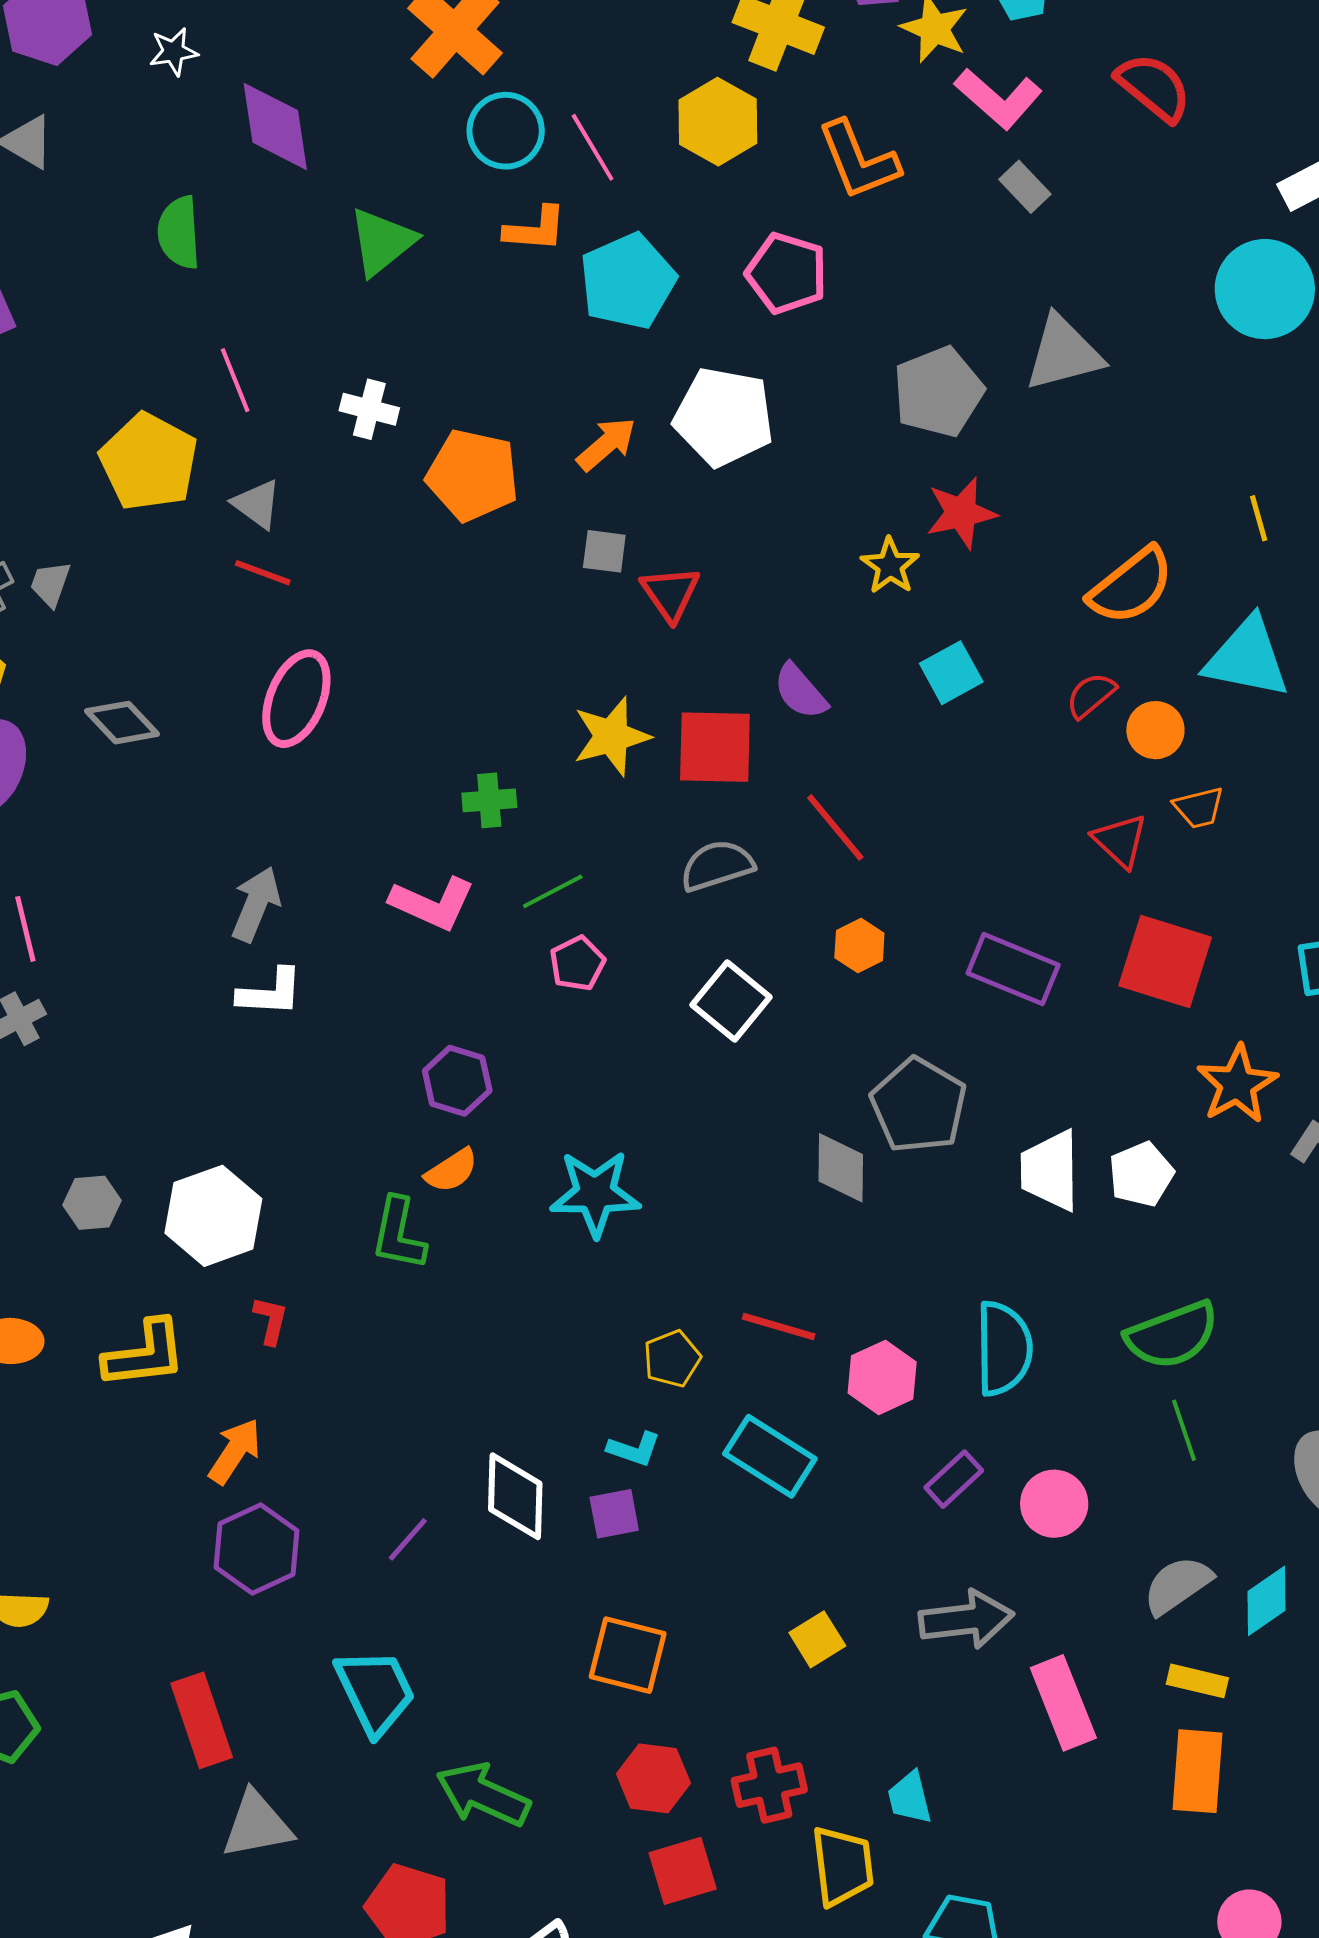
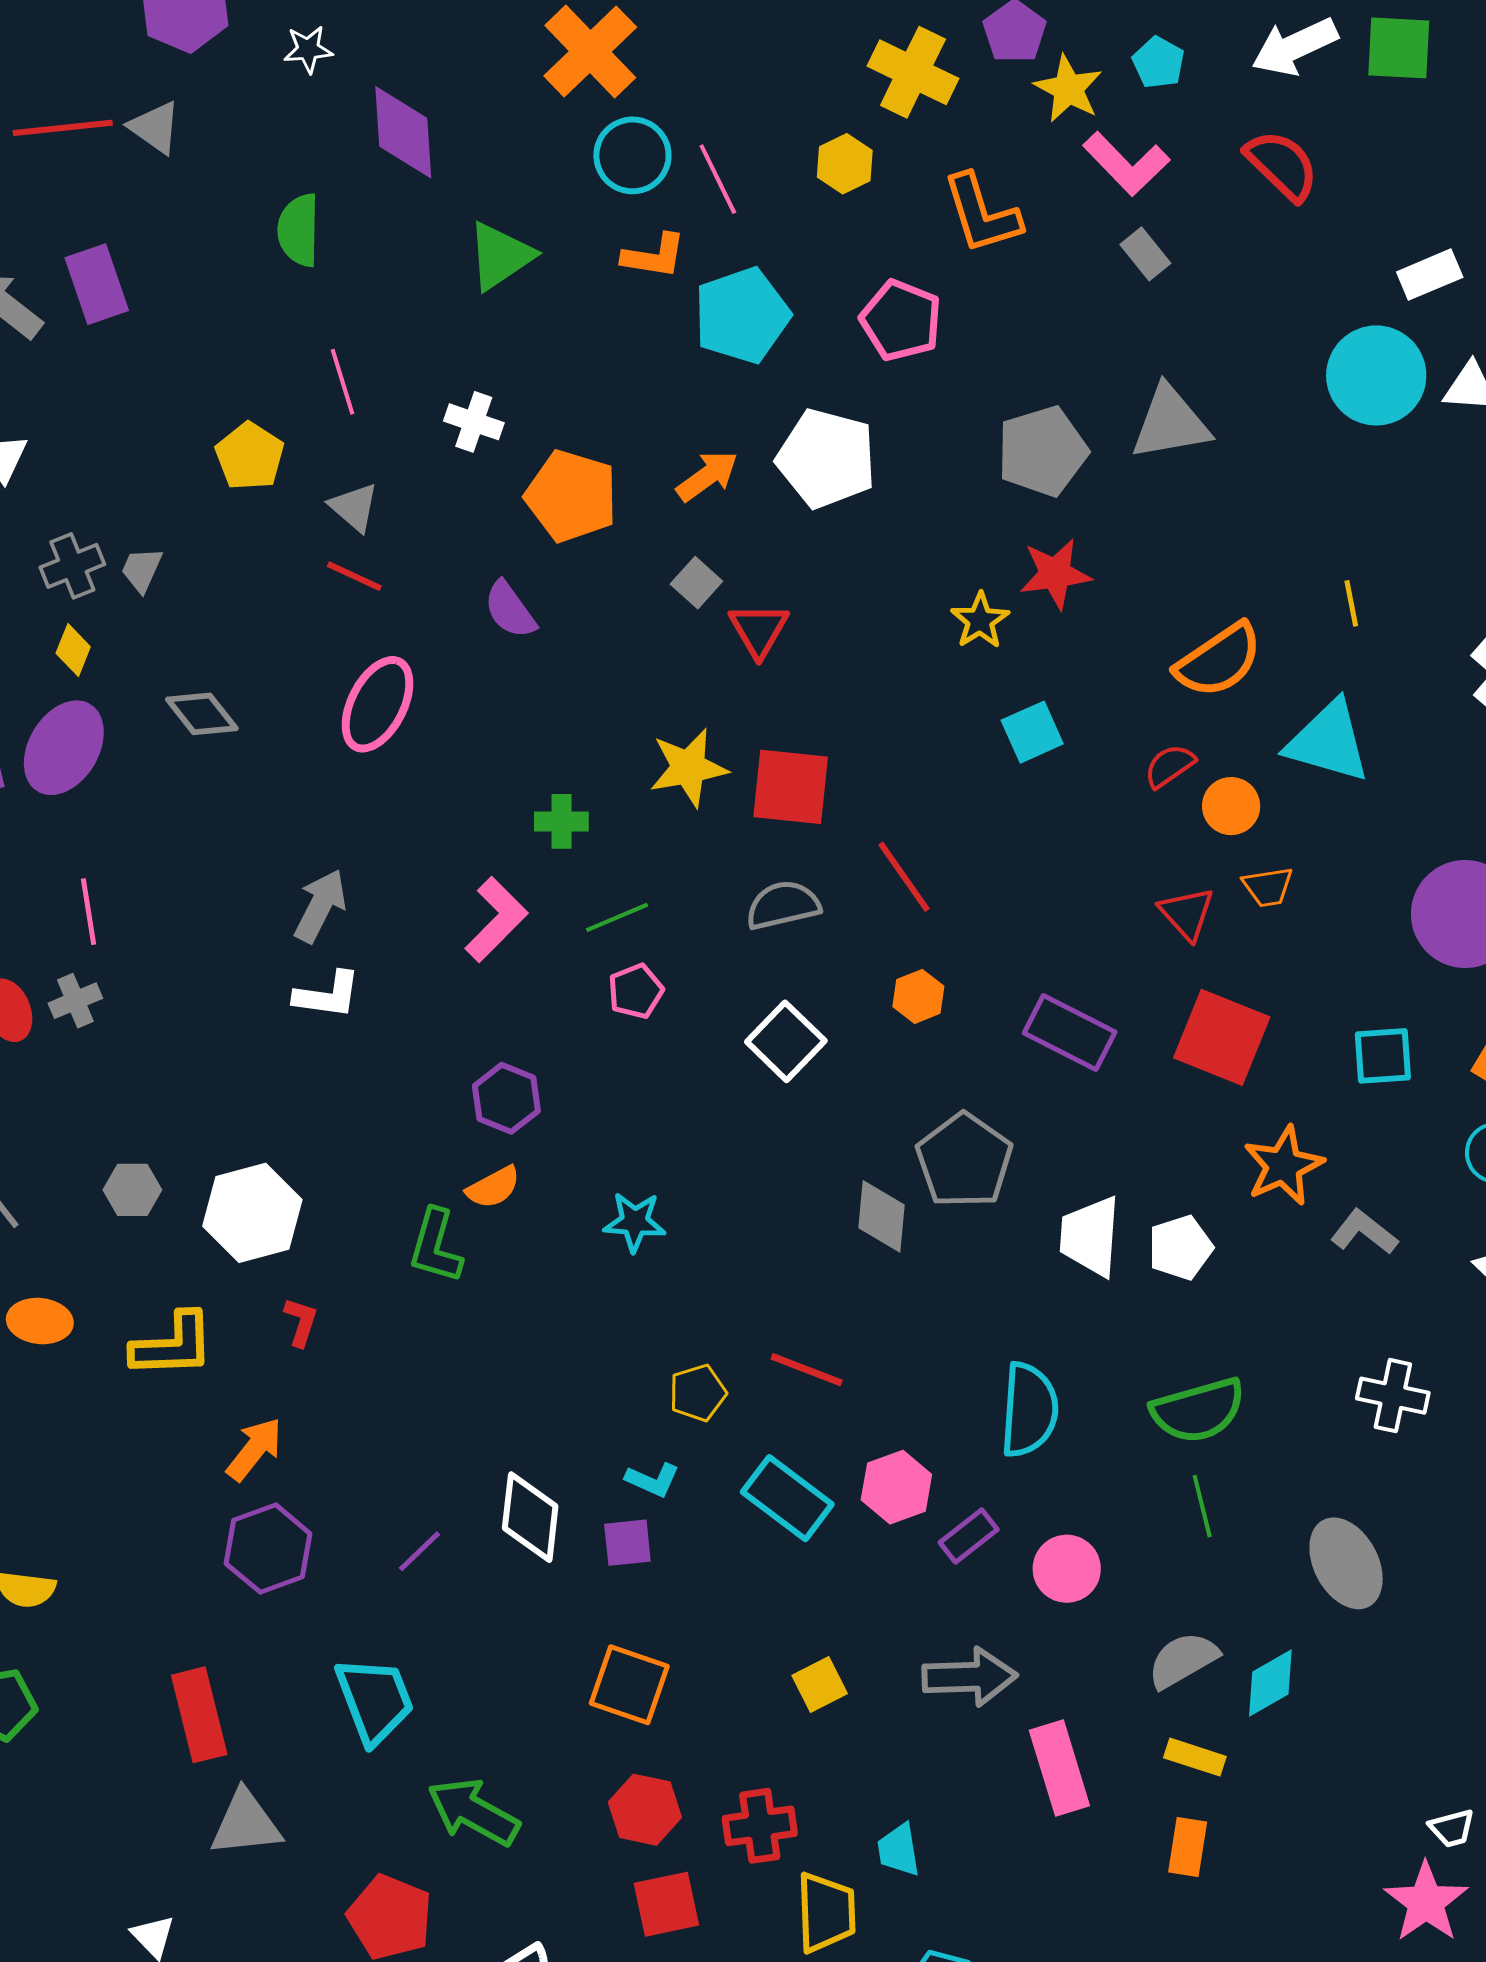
yellow hexagon: (718, 122) -> (845, 164), size x0.7
yellow pentagon: (149, 462) -> (250, 456), size x0.7
gray square: (604, 551) -> (696, 583), turned 30
purple semicircle: (800, 691) -> (510, 610), moved
pink L-shape: (432, 903) -> (496, 919), turned -74
cyan star: (595, 1193) -> (635, 1222), size x0.7
pink hexagon: (882, 1377) -> (896, 1487), moved
orange rectangle: (1198, 1771) -> (1188, 1847), size x0.7

